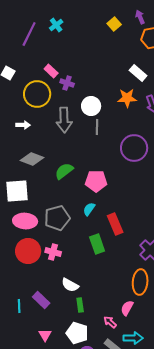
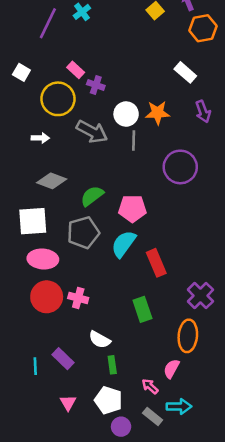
orange star: (127, 98) -> (158, 113), moved
gray arrow: (64, 120) -> (92, 132), turned -60
cyan semicircle: (89, 209) -> (124, 244), size x1.6
gray pentagon: (57, 218) -> (83, 232), moved
green rectangle: (97, 244) -> (142, 309), moved

